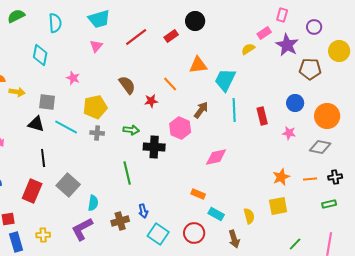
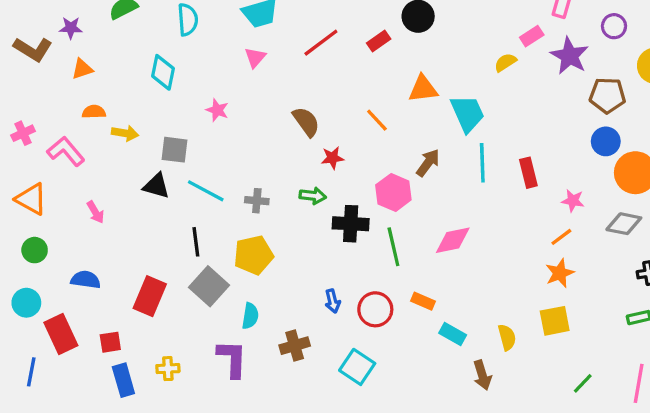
cyan trapezoid: (225, 80) -> (467, 113), turned 130
red star: (151, 101) -> (333, 158), moved
blue circle: (295, 103) -> (606, 141), moved
yellow pentagon: (95, 107) -> (253, 255), moved
black line: (43, 158) -> (196, 242), moved
green line: (127, 173) -> (393, 247), moved
orange line: (310, 179) -> (561, 237), moved, turned -32
blue arrow: (143, 211) -> (333, 301), moved
purple L-shape: (82, 229) -> (232, 359), turned 120
red circle: (194, 233) -> (375, 309), moved

